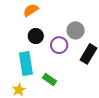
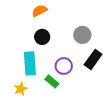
purple circle: (59, 45) -> (64, 66), moved

